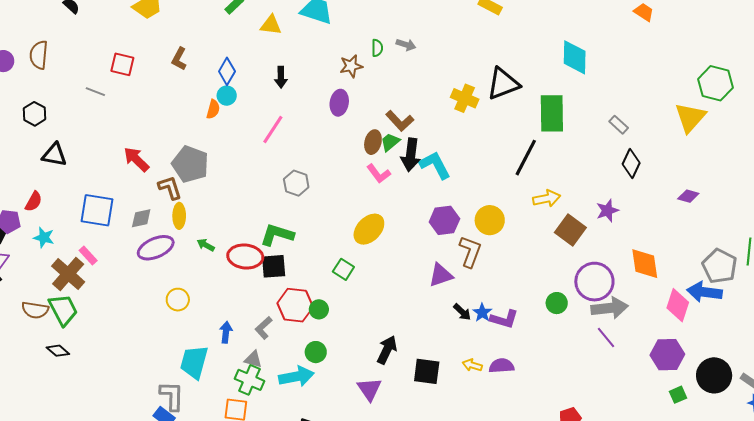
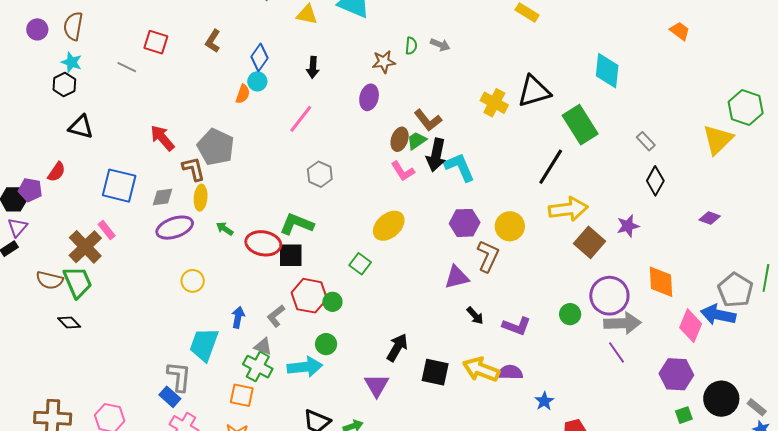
green rectangle: (552, 113) -> (580, 125), turned -36
yellow arrow: (547, 198) -> (568, 209), size x1.4
cyan star: (44, 238) -> (72, 62), moved
blue star: (482, 313) -> (544, 401), moved
yellow arrow: (472, 365) -> (481, 369), size x1.8

